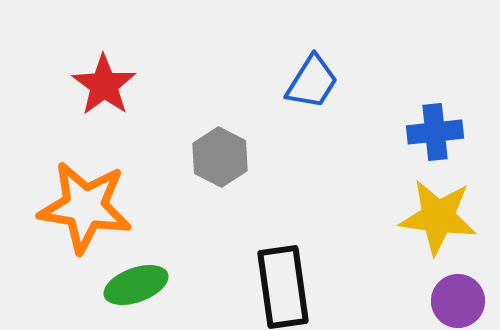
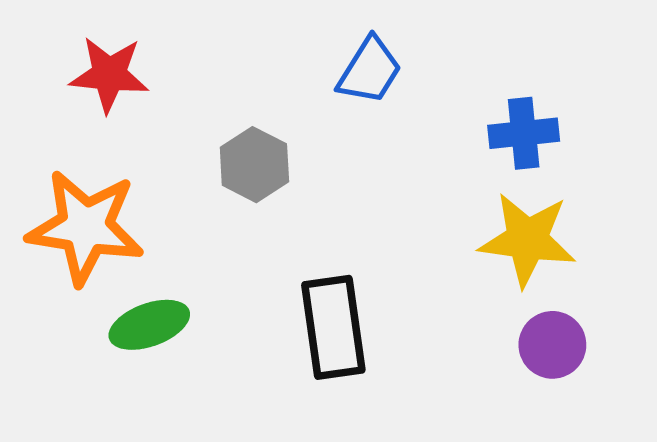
red star: (104, 85) -> (109, 74), turned -30

